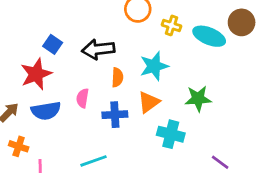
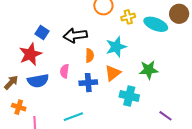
yellow cross: (172, 25) -> (128, 17), turned -32

